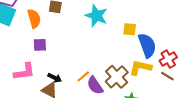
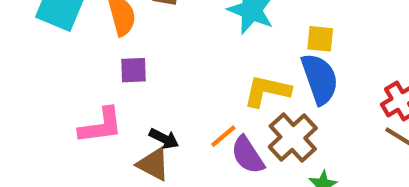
blue semicircle: (147, 45) -> (320, 79), moved
yellow L-shape: (140, 68) -> (267, 91), moved

